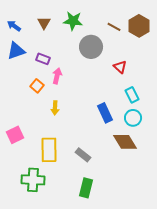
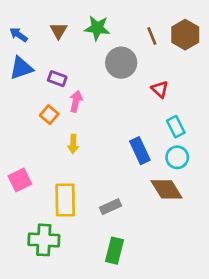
brown line: (114, 27) -> (152, 36), turned 40
gray rectangle: (83, 155) -> (110, 207), turned -63

